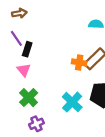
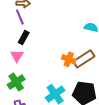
purple line: (16, 38) -> (20, 17), moved

